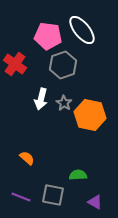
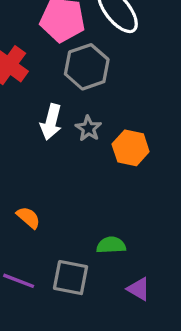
orange hexagon: (90, 115) -> (131, 148), size x0.7

